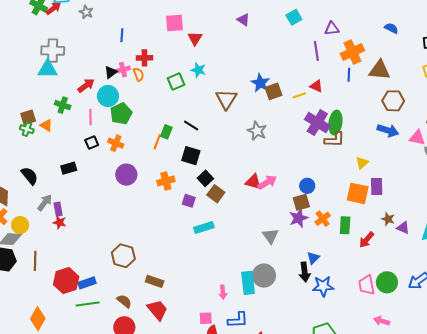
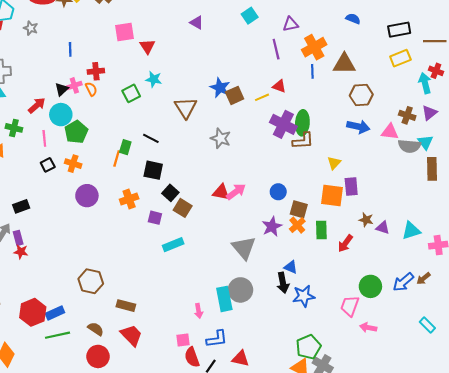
black rectangle: (69, 168) -> (21, 206), moved
brown square: (301, 202) -> (299, 209), moved, turned 36
gray triangle: (270, 236) -> (244, 248), size x1.4
blue triangle: (313, 258) -> (291, 267), turned -48
pink trapezoid: (367, 285) -> (350, 306), moved, turned 35

